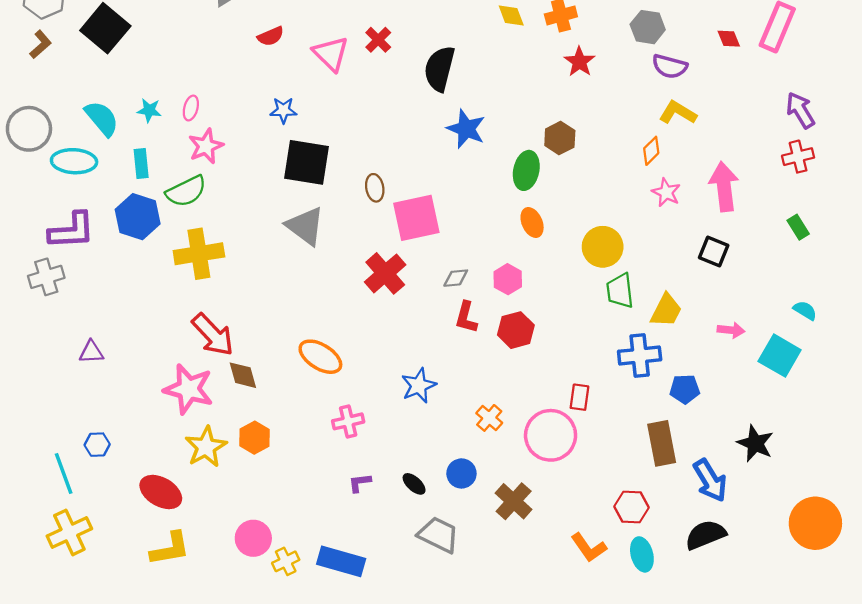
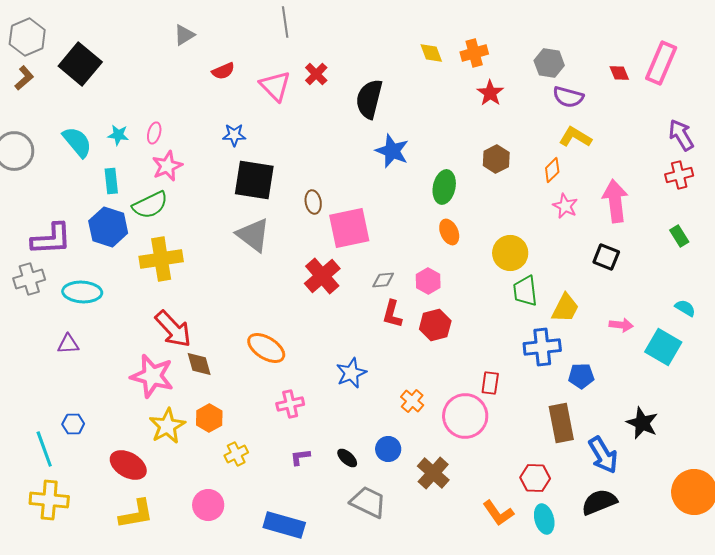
brown hexagon: (560, 138) -> (496, 159), moved
cyan ellipse: (74, 161) -> (82, 292), moved
yellow cross: (69, 532) -> (49, 500), turned 30
yellow cross: (286, 561) -> (236, 454), moved

